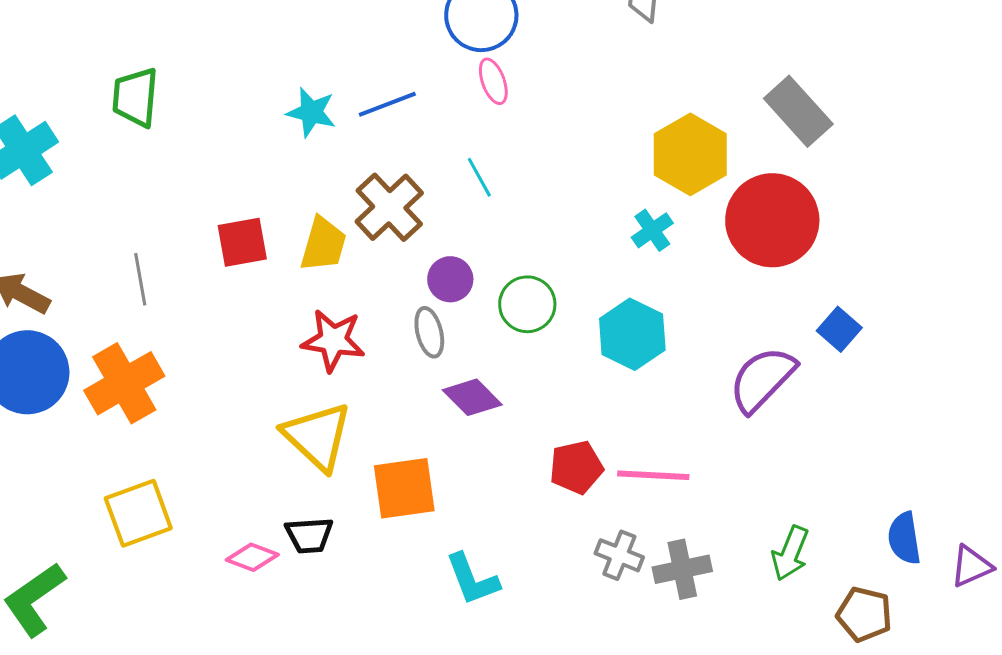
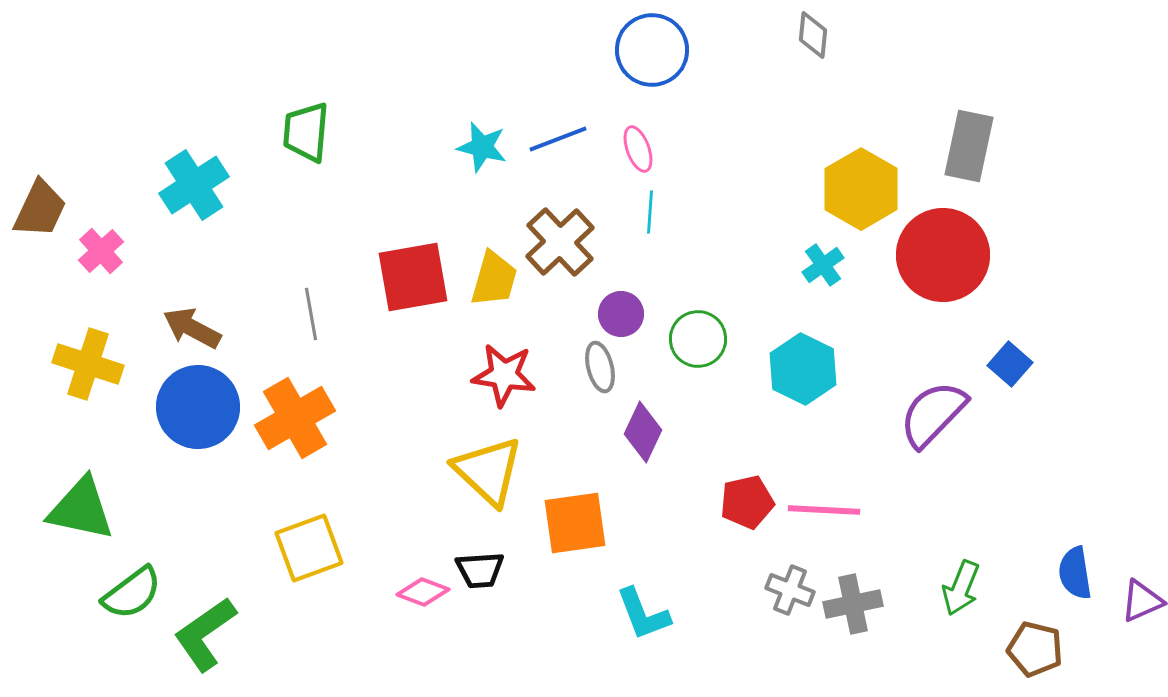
pink ellipse: (493, 81) -> (638, 149), moved
gray rectangle: (798, 111) -> (969, 146), turned 54
cyan line: (479, 177) -> (650, 212), turned 33
red square: (242, 242) -> (413, 277), size x1.4
purple diamond: (472, 397) -> (643, 432), turned 70

